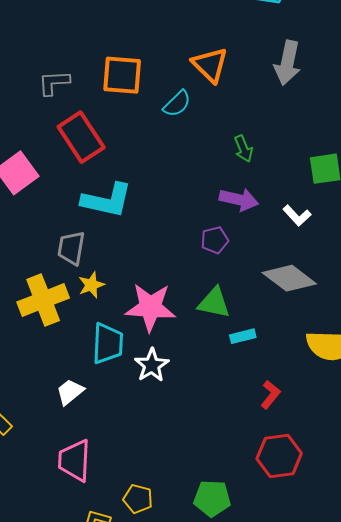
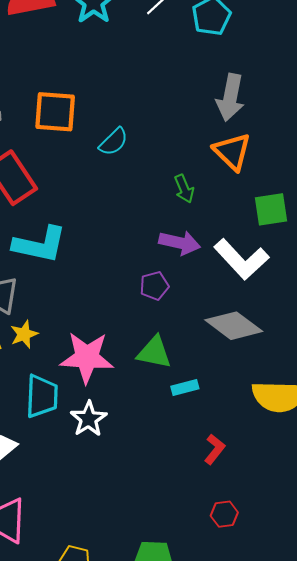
orange triangle: (210, 65) -> (232, 151), moved
white L-shape: (297, 216) -> (241, 259), size x1.8
red hexagon: (279, 456) -> (224, 514), size x0.6

